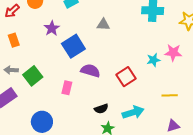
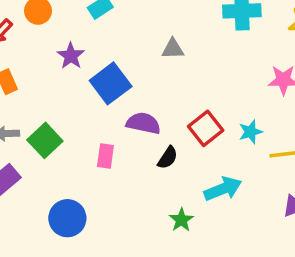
gray triangle: (103, 25) -> (173, 49), moved
cyan star: (154, 60) -> (251, 132), moved
black semicircle: (101, 109) -> (168, 158), moved, turned -32

